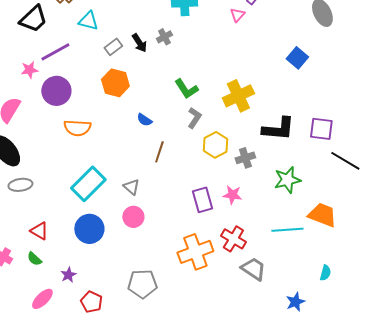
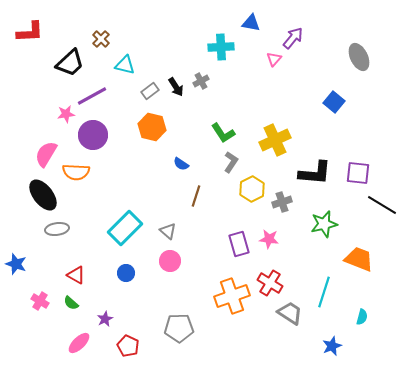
orange semicircle: (77, 128) -> (76, 172), moved
blue circle: (89, 229) -> (126, 273), size x0.6
cyan line: (287, 230) -> (324, 292), moved, turned -68

